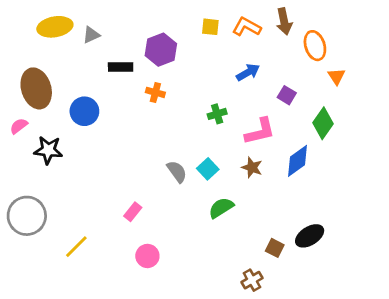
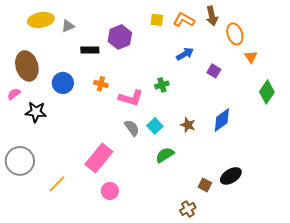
orange cross: (155, 92) -> (101, 84), moved
green diamond: (323, 123) -> (267, 92), moved
pink L-shape: (260, 131) -> (131, 98), moved, turned 30
pink rectangle: (133, 212) -> (99, 158), size x2.0

